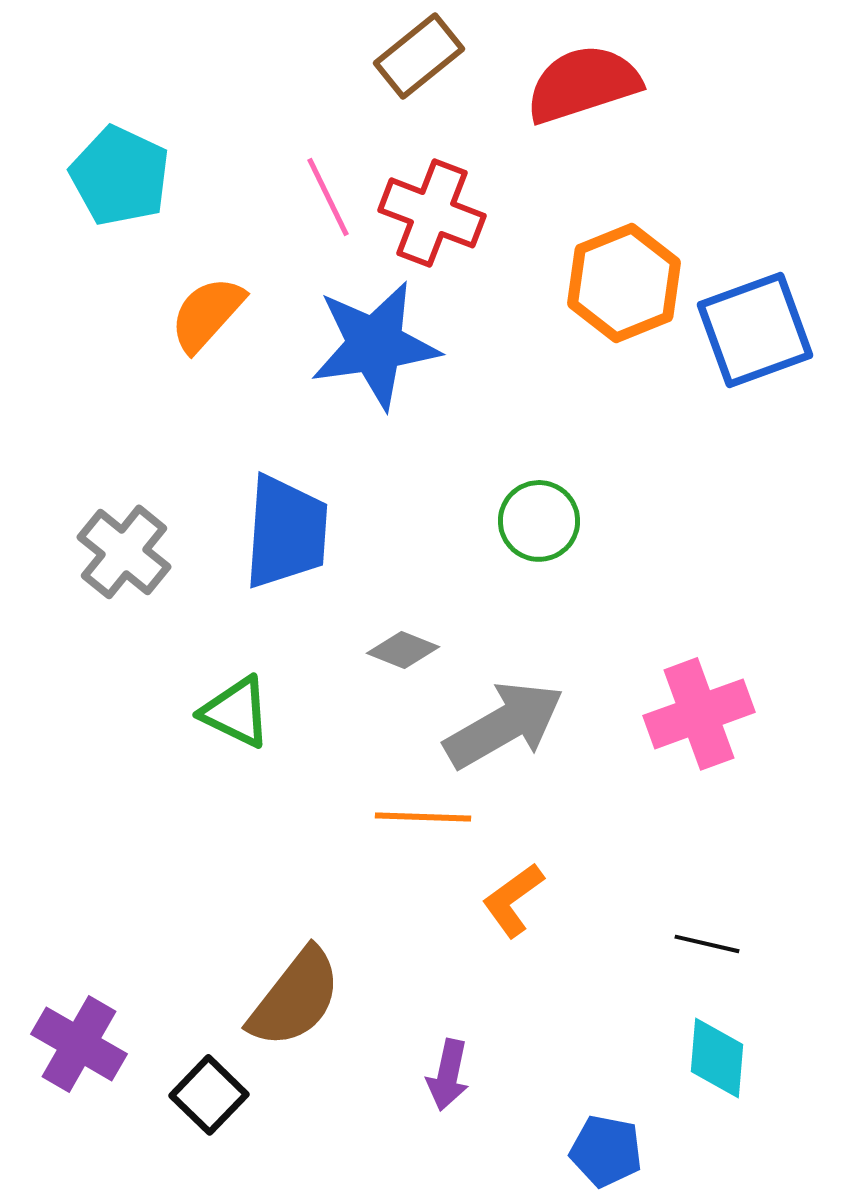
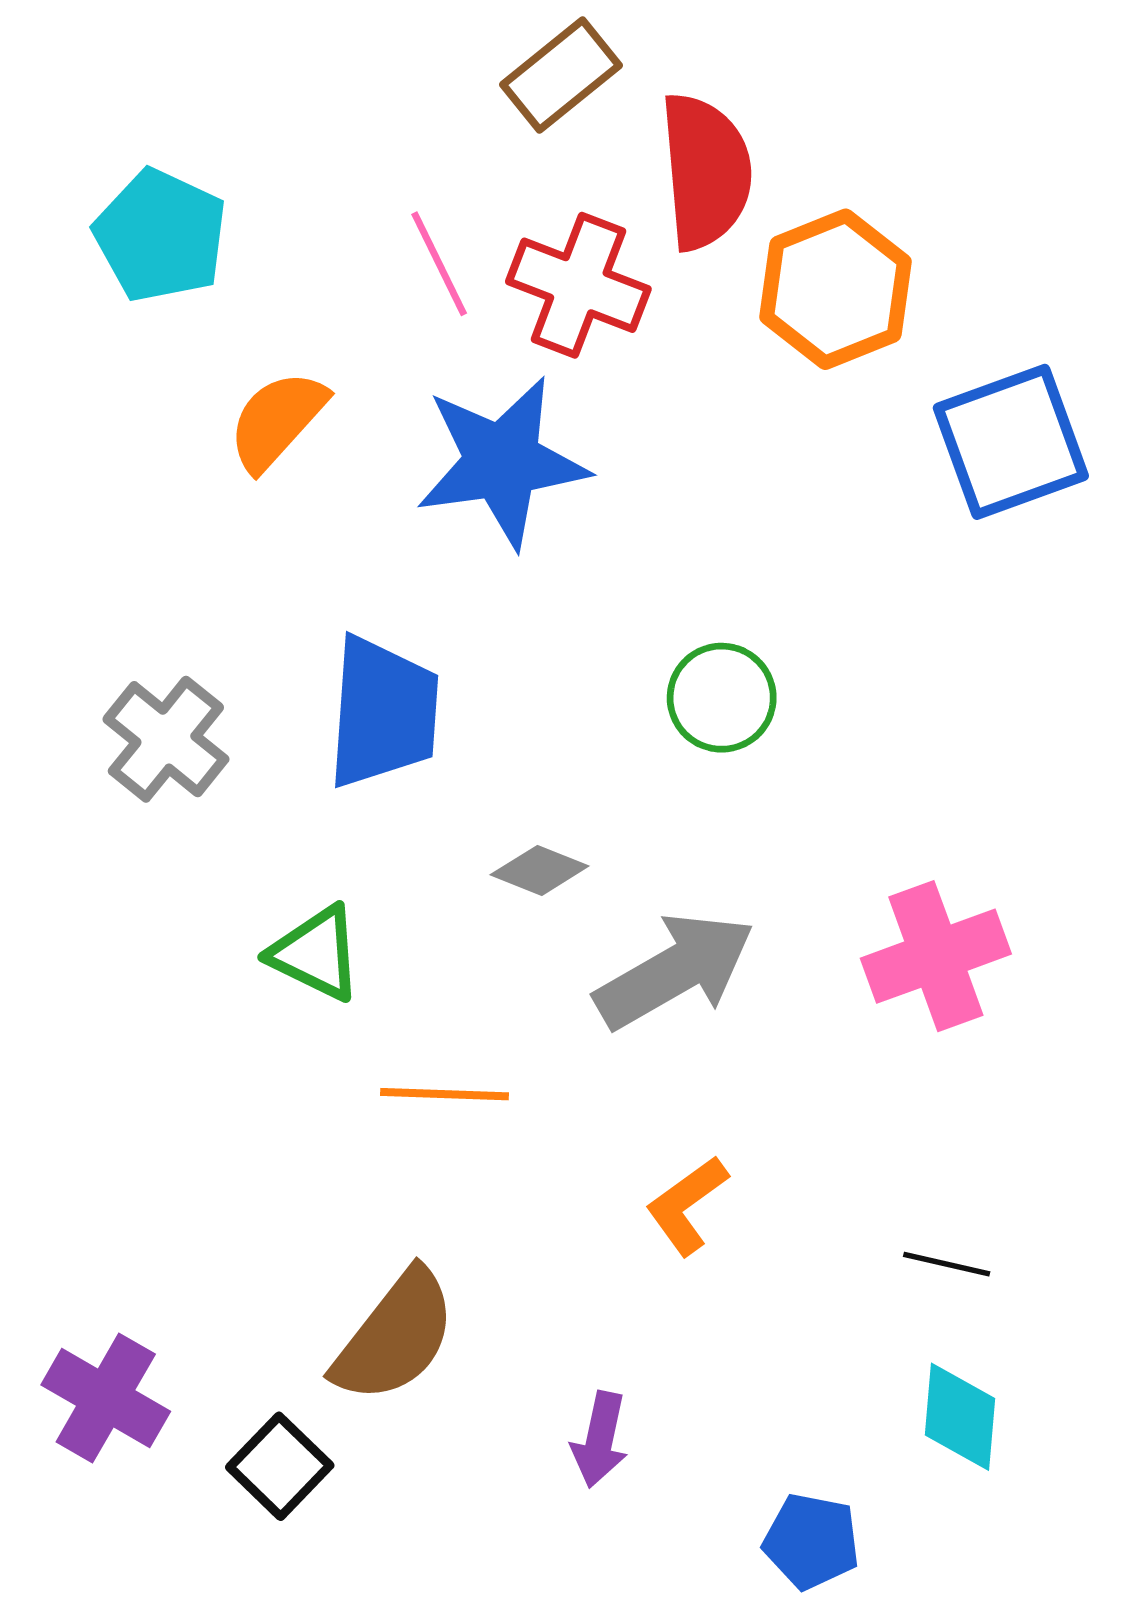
red semicircle: (583, 84) -> (706, 171), moved, turned 103
orange hexagon: (624, 283) -> (835, 289), moved
orange line: (423, 817) -> (444, 1094), moved

